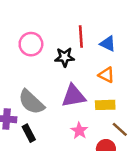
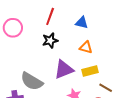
red line: (81, 37) -> (50, 16), moved, turned 36
pink circle: (31, 44) -> (13, 28), moved

